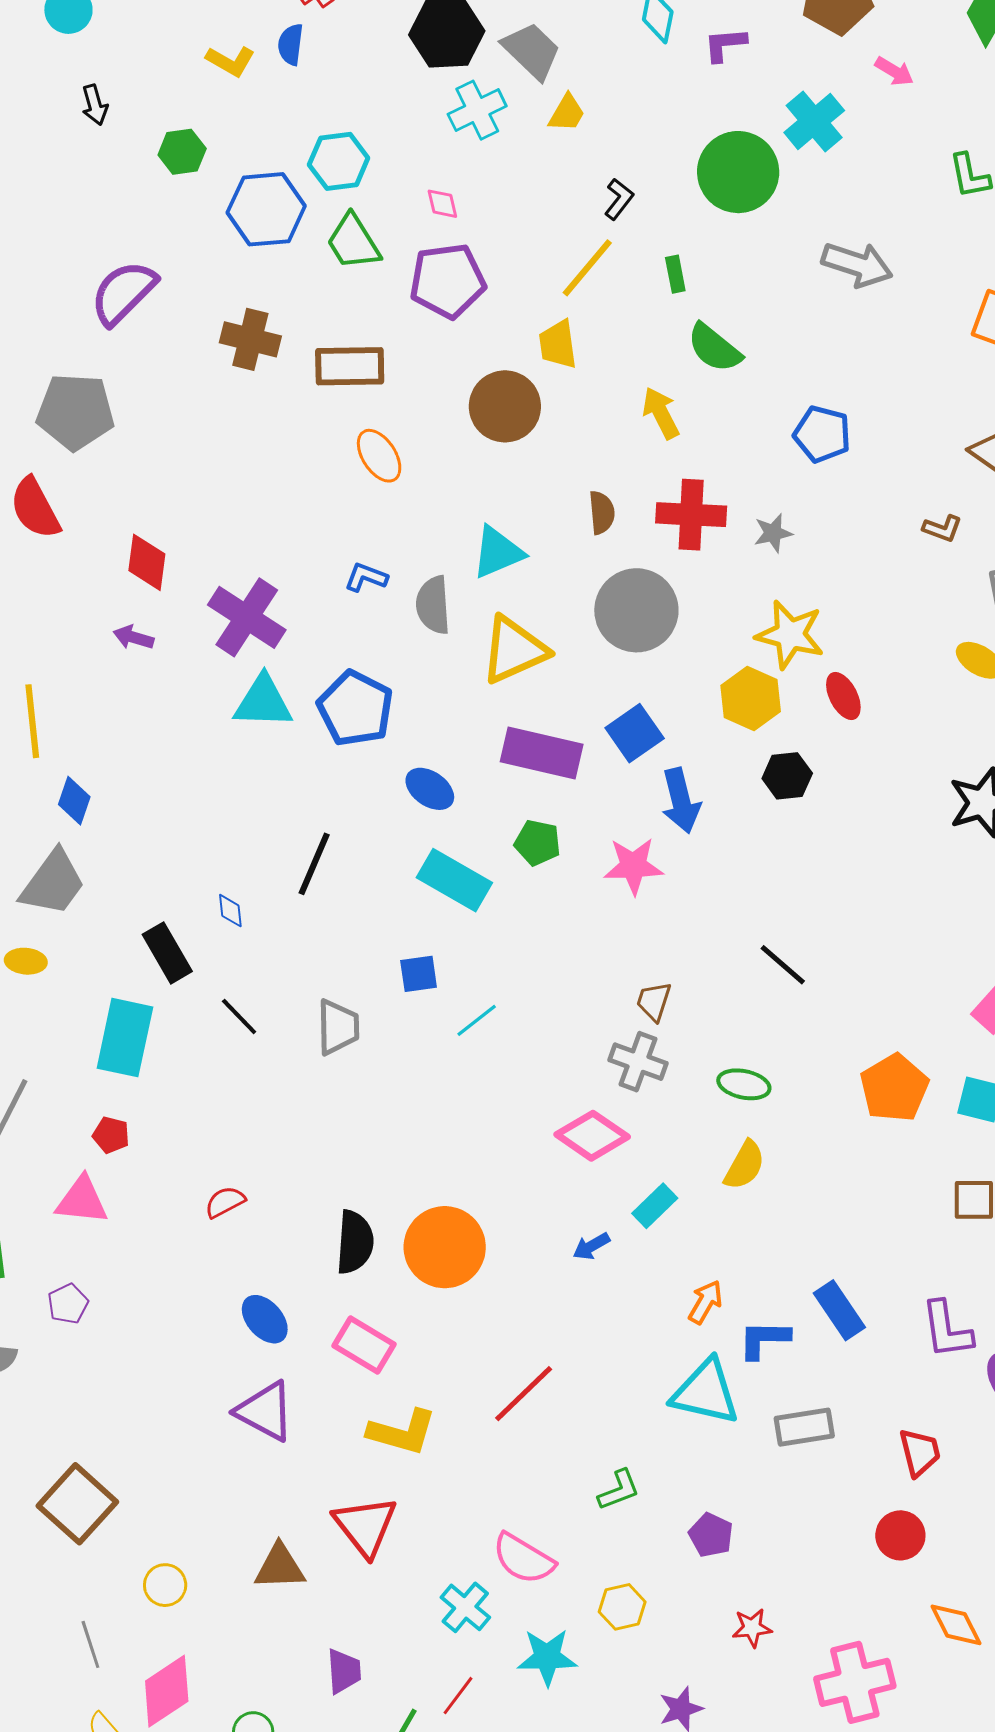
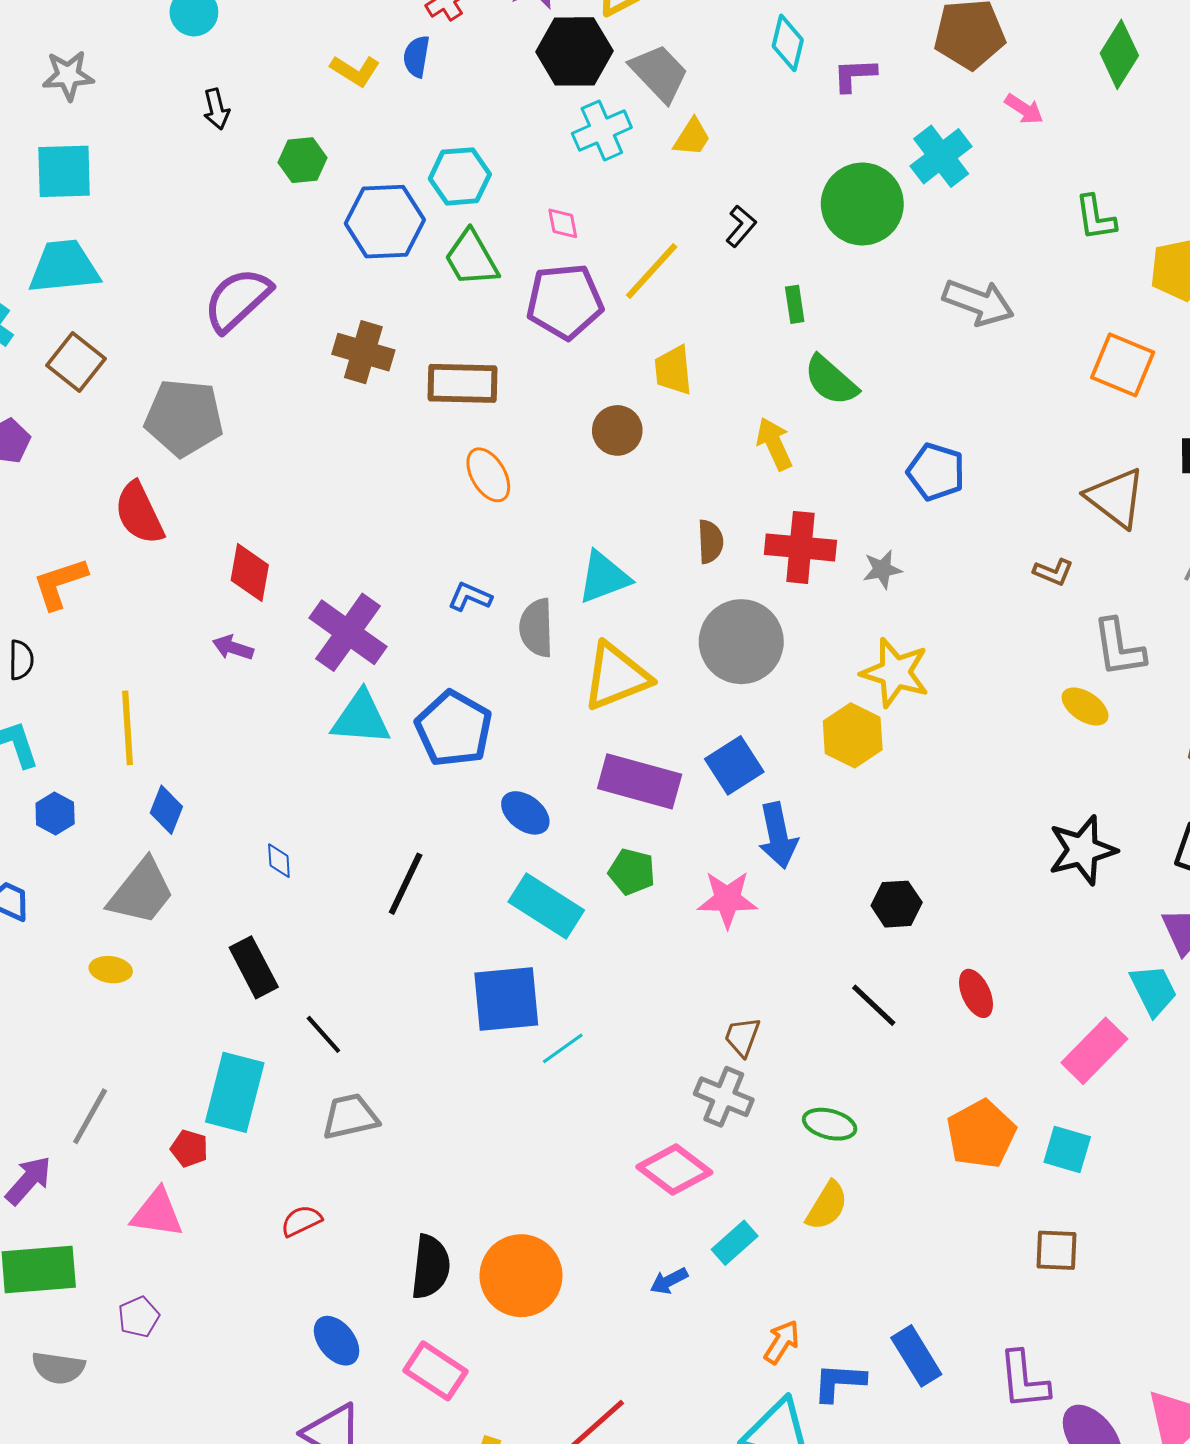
yellow line: (587, 268) -> (652, 271), moved
brown circle: (505, 406) -> (617, 430), size x0.7
red ellipse: (843, 696) -> (976, 993), moved
black hexagon: (787, 776) -> (897, 904), moved
blue diamond: (230, 911) -> (279, 861), moved
blue square: (419, 974) -> (506, 999), size x1.8
gray trapezoid: (338, 1027) -> (350, 1117), moved, turned -104
cyan rectangle: (125, 1038) -> (235, 1092), moved

